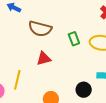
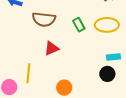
black circle: (84, 90) -> (107, 74), moved

